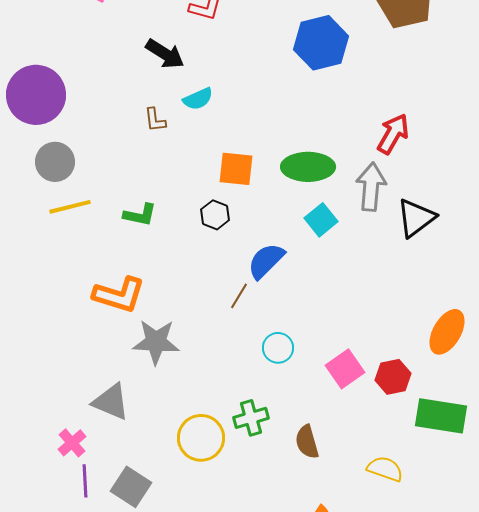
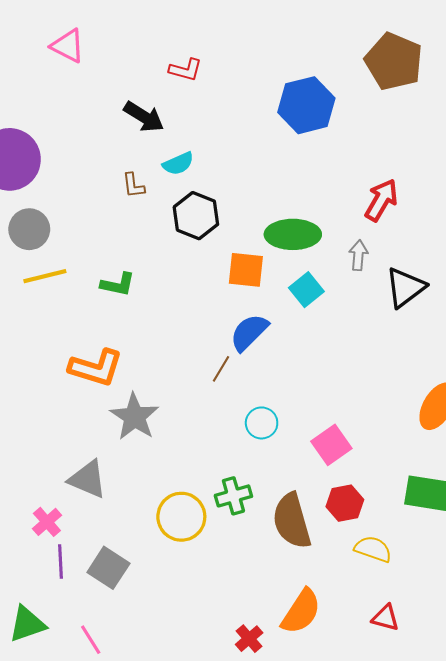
orange square: (236, 169) -> (246, 270), moved
gray arrow: (371, 187) -> (358, 255), size x0.6
black hexagon: (215, 215) -> (196, 216), moved, size x1.5
gray star: (156, 342) -> (134, 417), turned 30
red hexagon: (393, 377) -> (345, 503), moved
brown semicircle: (307, 442) -> (292, 521), size x1.6

